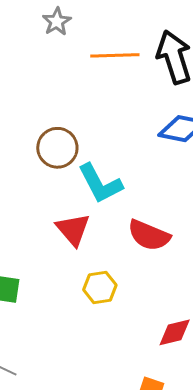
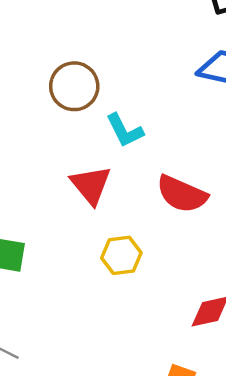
cyan L-shape: (100, 184) -> (125, 131), size x0.7

